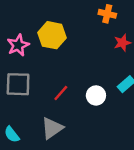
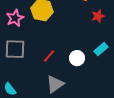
gray triangle: (52, 128) -> (55, 84), moved

